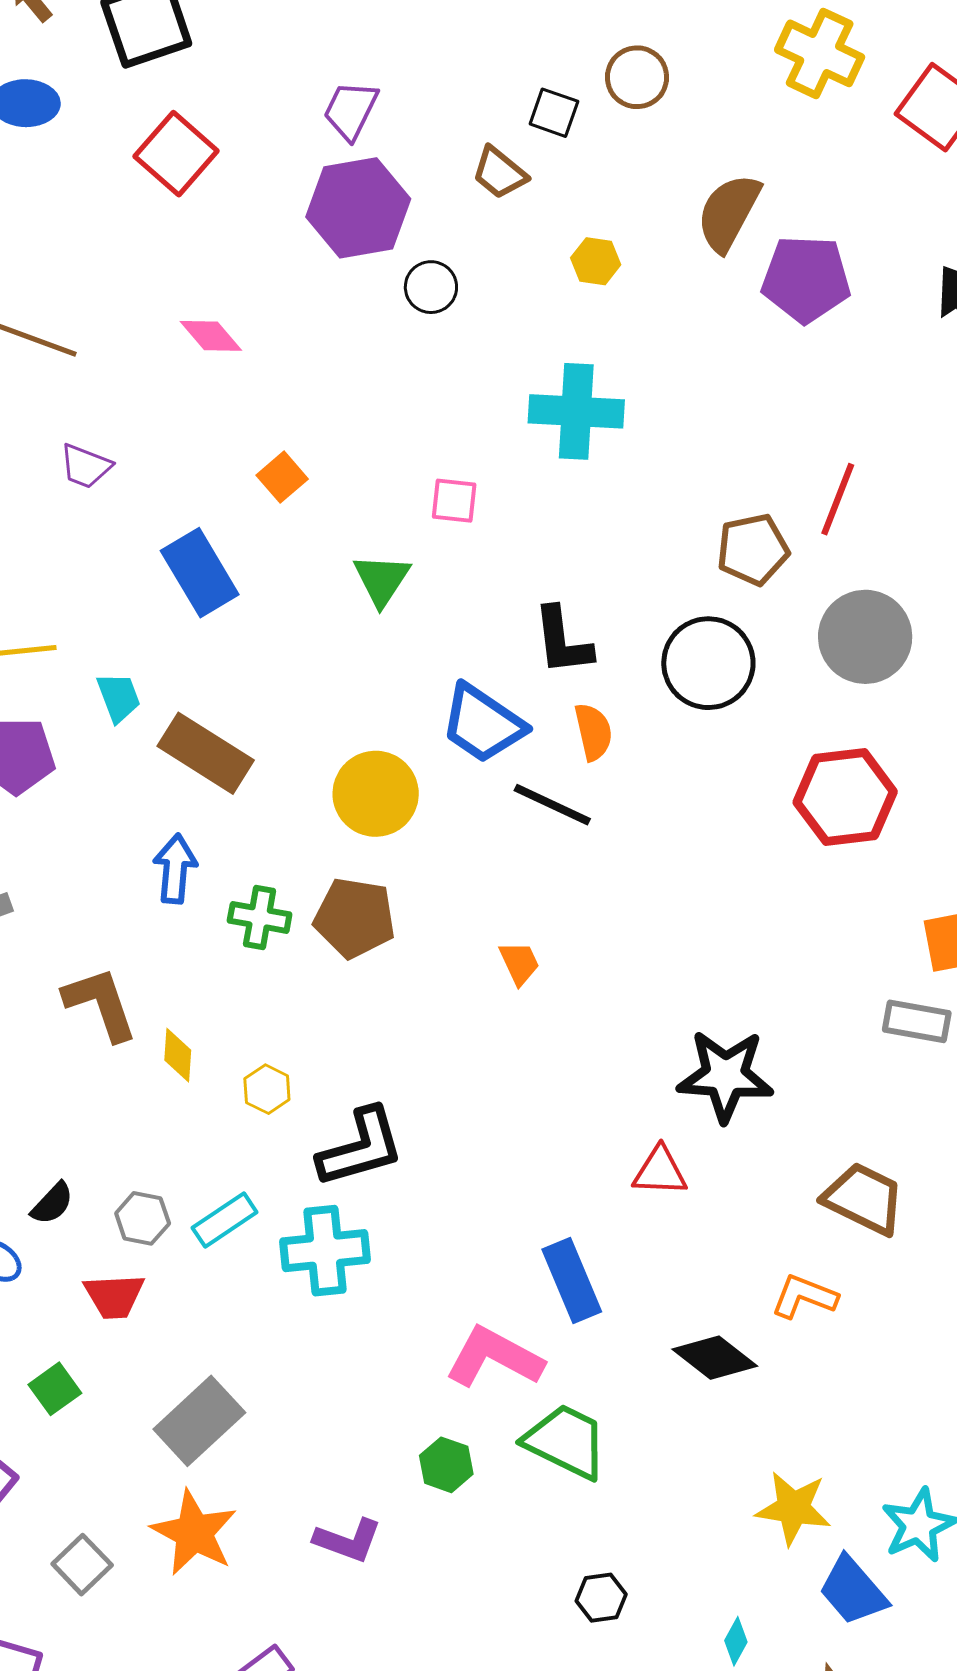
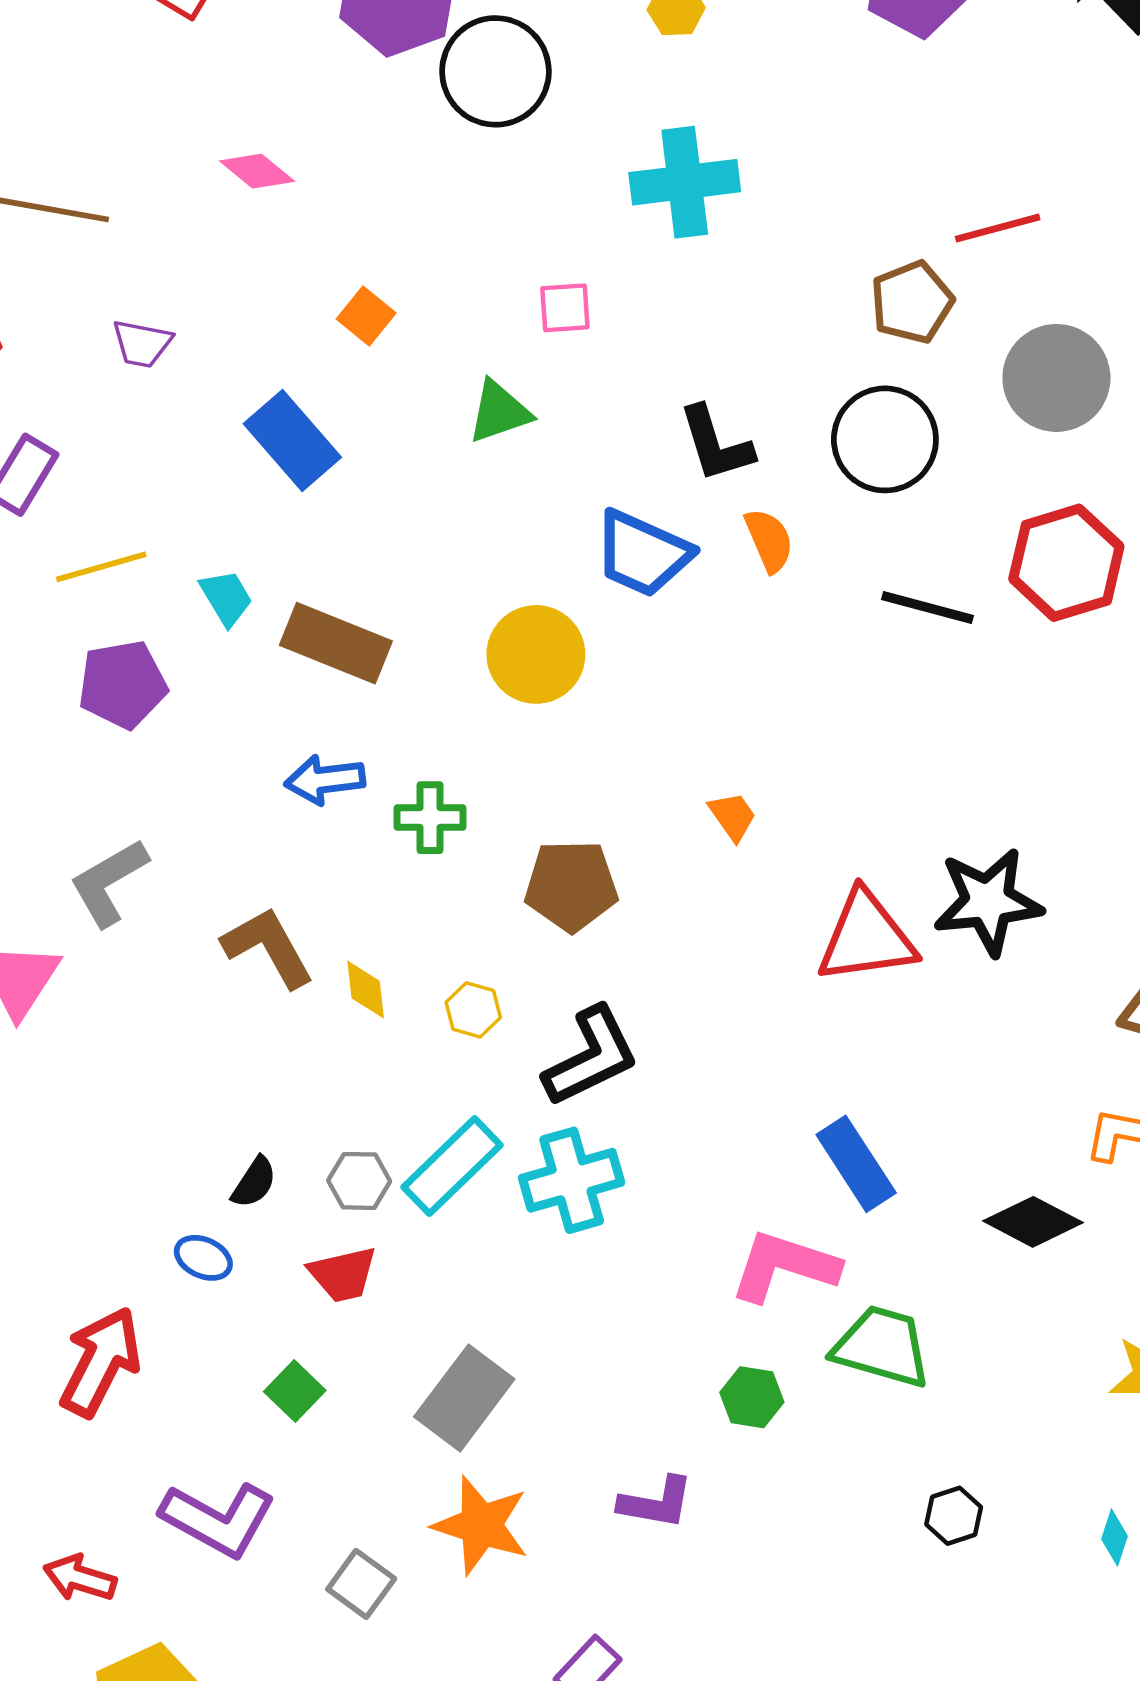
black circle: (431, 287) -> (495, 71), size x1.8
red line: (838, 499) -> (998, 228), turned 64
green triangle: (382, 580) -> (499, 412), turned 48
black line: (552, 805) -> (928, 607), moved
blue arrow: (175, 869) -> (325, 780), turned -92
brown pentagon: (355, 918) -> (571, 886), moved
red triangle: (660, 1171) -> (866, 937), moved, size x1.6
cyan rectangle: (225, 1220) -> (452, 1166), size x1.4

